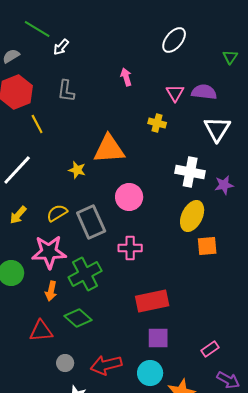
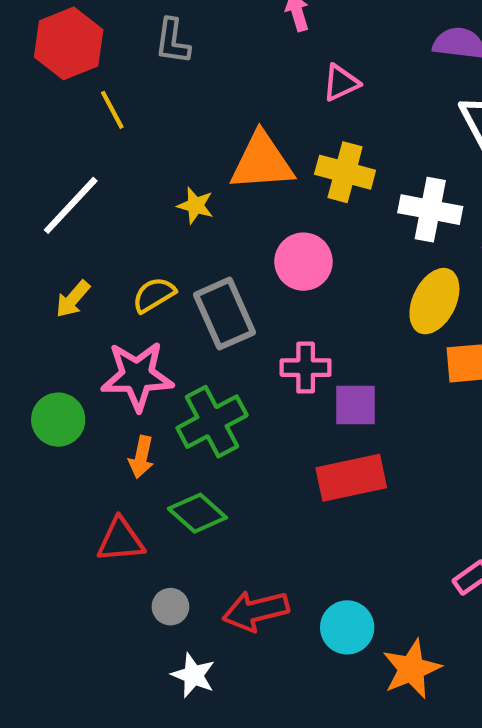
pink triangle: (175, 93) -> (341, 83), moved, turned 36
yellow cross: (157, 123) -> (345, 172), moved, size x1.5
purple square: (158, 338) -> (355, 405), moved

